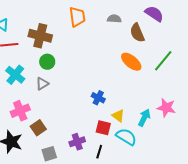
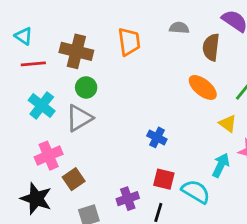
orange trapezoid: (77, 17) -> (129, 42), moved
brown semicircle: (137, 33) -> (211, 47), turned 30
gray triangle: (42, 84) -> (79, 118), size x1.5
yellow triangle: (118, 116) -> (228, 124), moved

